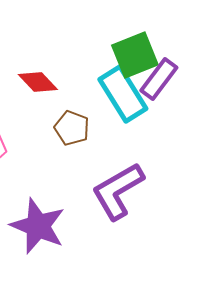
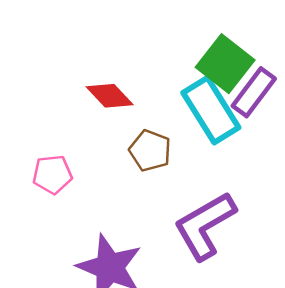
green square: (135, 55) -> (225, 64), turned -30

